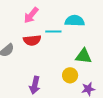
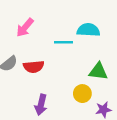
pink arrow: (31, 15) -> (25, 27), moved
red semicircle: (32, 40) -> (34, 67), moved

